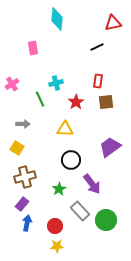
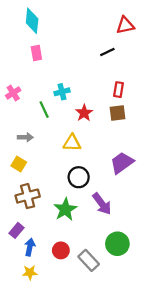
cyan diamond: (57, 19) -> (32, 21), moved
red rectangle: (98, 81) -> (119, 90), moved
green star: (59, 189) -> (65, 209), size x1.5
purple rectangle: (22, 204) -> (17, 230), moved
gray rectangle: (80, 211) -> (89, 260), moved
yellow star: (57, 246) -> (30, 273), moved

